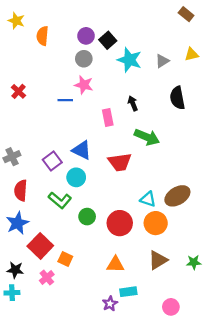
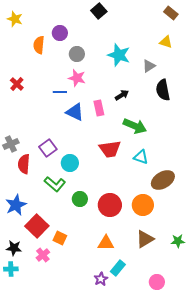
orange semicircle: (42, 36) -> (39, 45), moved
purple circle: (86, 36) -> (60, 33), moved
black square: (108, 40) -> (99, 11), moved
yellow triangle: (192, 54) -> (166, 42), moved, turned 32
gray triangle: (162, 61) -> (149, 66), moved
black arrow: (133, 103) -> (122, 95), turned 80
blue triangle: (82, 150) -> (75, 112), moved
red semicircle: (21, 190) -> (24, 164), moved
cyan triangle: (148, 199) -> (141, 157), moved
cyan rectangle: (128, 292) -> (118, 268), turned -42

